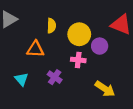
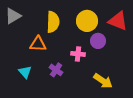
yellow semicircle: (51, 26) -> (53, 22), size x1.5
yellow circle: (79, 34) -> (87, 21), moved

